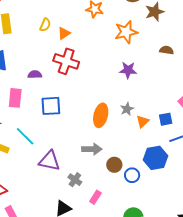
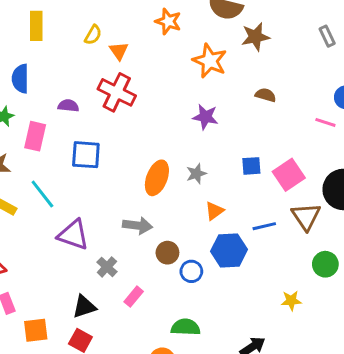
orange star: (126, 32) -> (210, 61), turned 30
orange triangle: (64, 33) -> (119, 51), turned -40
blue square: (166, 119) -> (251, 166), moved
orange triangle: (143, 122) -> (214, 211), moved

